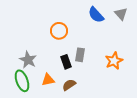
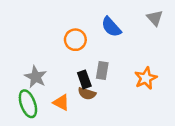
blue semicircle: (96, 15) -> (111, 27), moved
orange triangle: (48, 80) -> (61, 102), turned 40
brown semicircle: (69, 85) -> (87, 94), moved, turned -128

